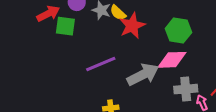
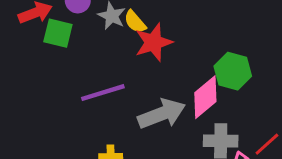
green hexagon: (178, 30) -> (233, 71), moved
pink diamond: (172, 60) -> (205, 97), turned -44

